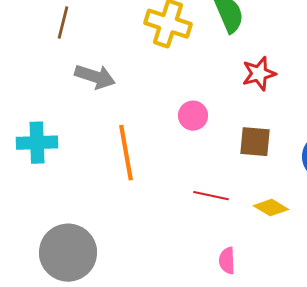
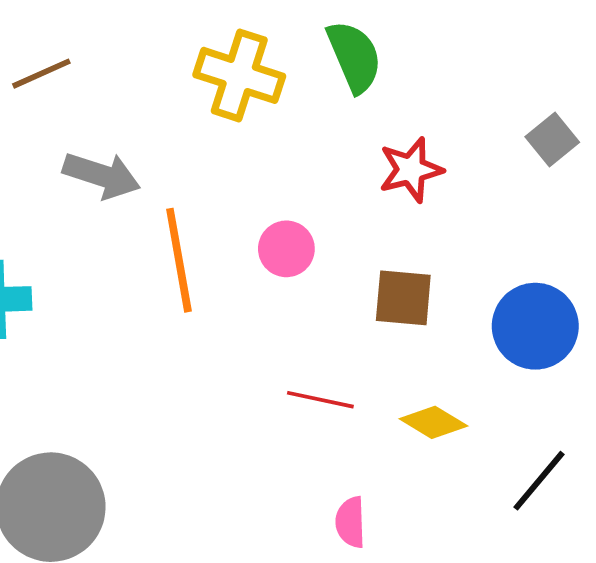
brown line: (63, 23) -> (41, 74), turned 52
orange line: (126, 153) -> (179, 260), moved

